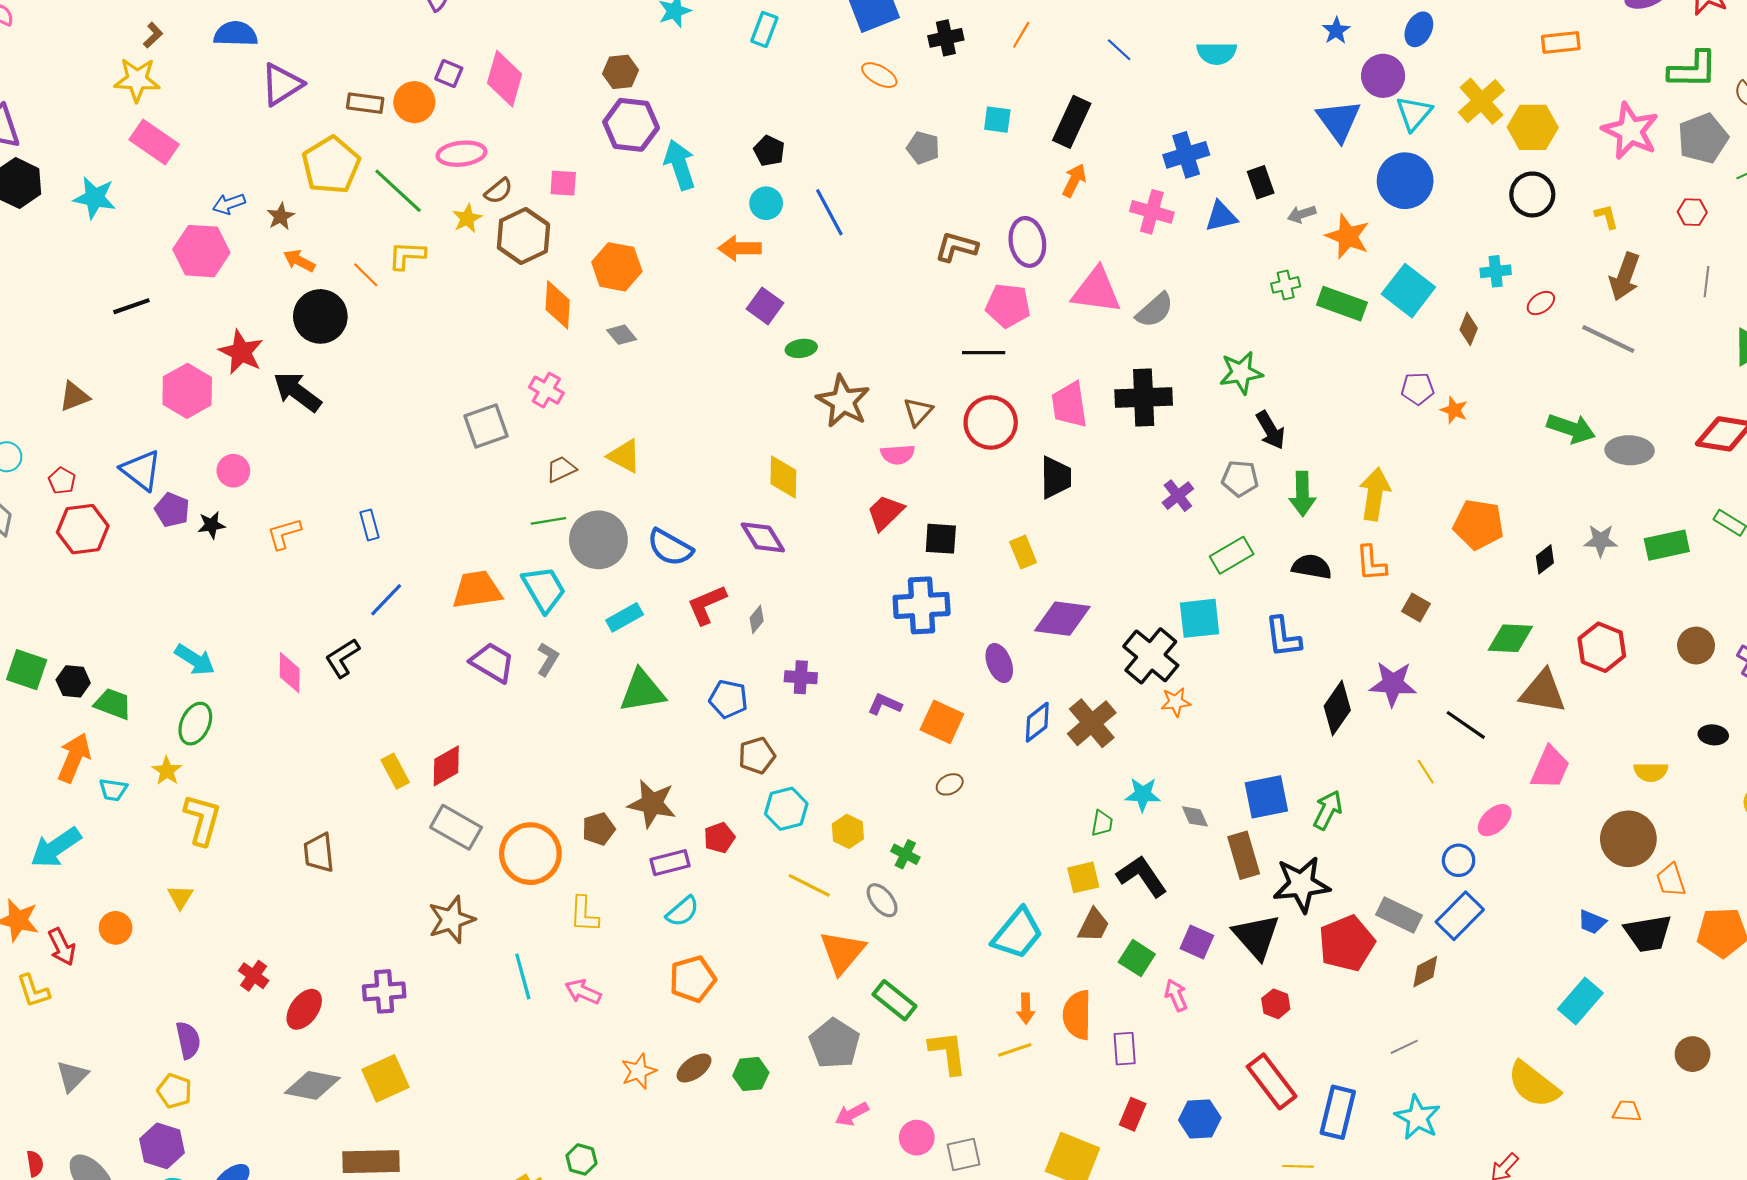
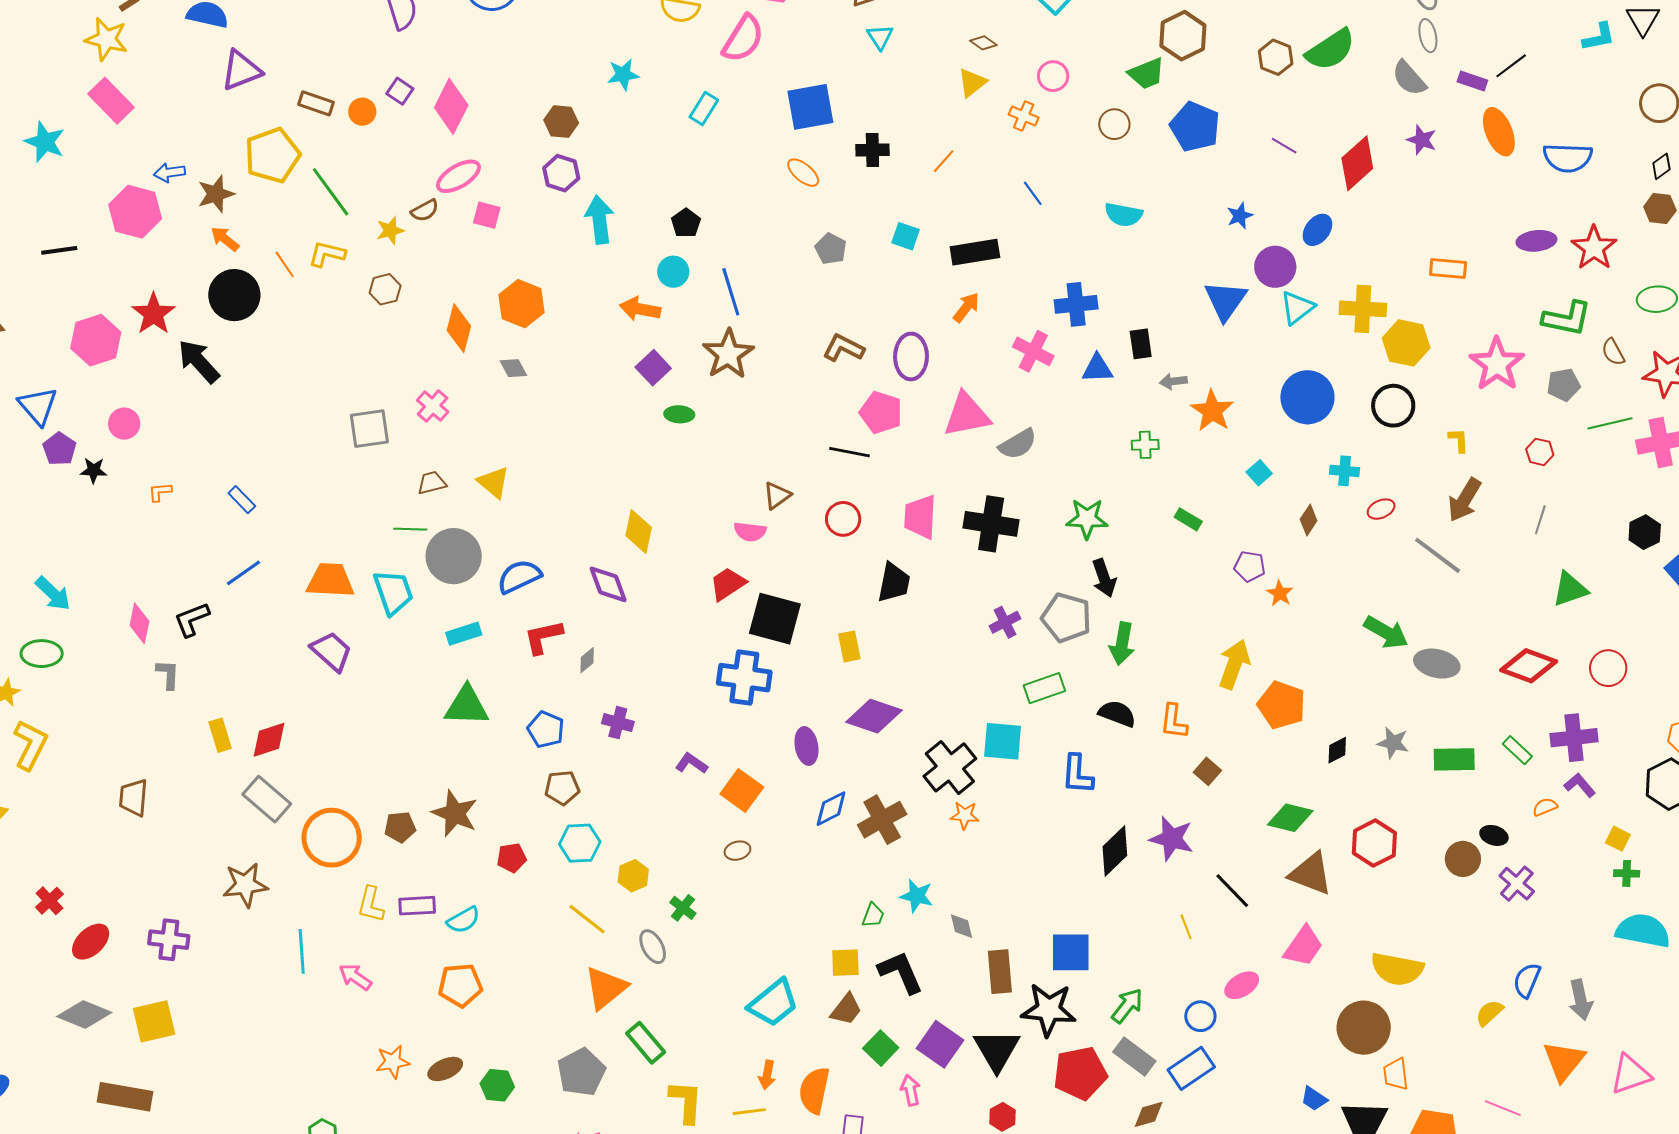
yellow cross: (1481, 101) -> (1363, 309), turned 33
orange circle: (414, 102) -> (362, 112), size x0.7
black rectangle: (1072, 122) -> (975, 252), turned 45
purple hexagon: (631, 125) -> (561, 173), size x0.7
gray pentagon: (1703, 138) -> (1563, 385), size x0.7
pink ellipse: (461, 154) -> (458, 176), moved, turned -36
blue circle: (1405, 181) -> (1307, 397), moved
brown star: (281, 216) -> (216, 194), size x1.4
brown hexagon: (523, 236) -> (385, 289), moved, size x0.6
pink triangle: (1096, 290) -> (967, 415), turned -30
cyan square: (1408, 291) -> (1259, 473), size x0.5
green rectangle: (1342, 304) -> (1188, 519), moved, size x0.6
brown star: (843, 401) -> (728, 354), moved
red circle: (991, 423) -> (843, 519), size x0.7
gray pentagon: (1240, 478) -> (1066, 618), size x1.4
yellow arrow: (1375, 494) -> (1234, 664), moved
blue rectangle: (370, 525) -> (242, 500), turned -40
orange L-shape: (284, 534) -> (160, 492), size x0.7
black square: (941, 539) -> (775, 619), size x1.6
blue semicircle: (670, 547) -> (519, 577), turned 114
gray L-shape: (548, 659) -> (168, 674), moved, turned -40
green ellipse: (195, 724) -> (42, 654), turned 54
black ellipse: (1713, 735) -> (1494, 835), moved
yellow semicircle: (1651, 772) -> (1397, 969), size x1.6
blue square: (1266, 797) -> (1071, 952), moved
green arrow: (1328, 810) -> (1127, 1006), moved
purple rectangle: (670, 863) -> (417, 906), moved
purple square: (1197, 942) -> (940, 1044), size x1.4

